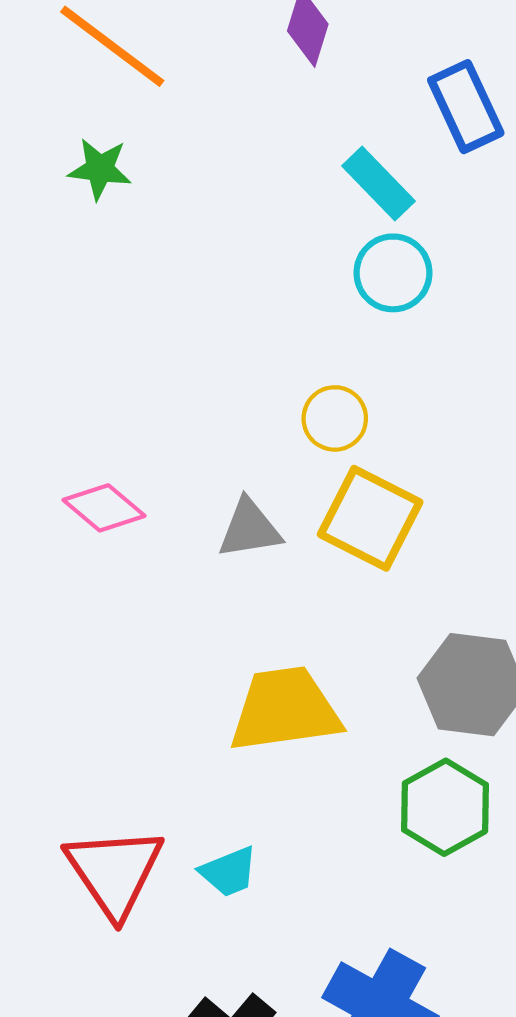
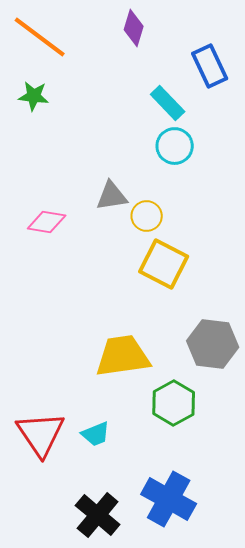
pink diamond: (104, 508) -> (47, 222), moved, turned -30
gray triangle: (250, 529) -> (112, 196), moved
green hexagon: (445, 807) -> (174, 403), moved

